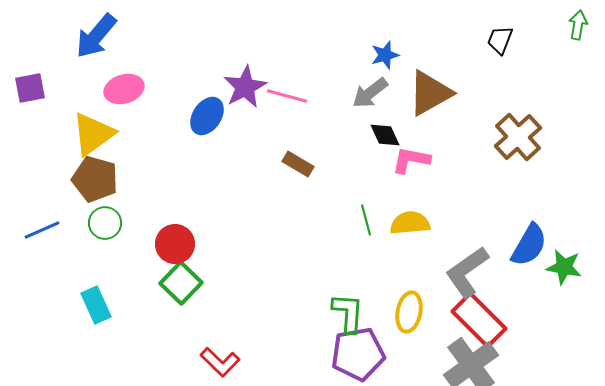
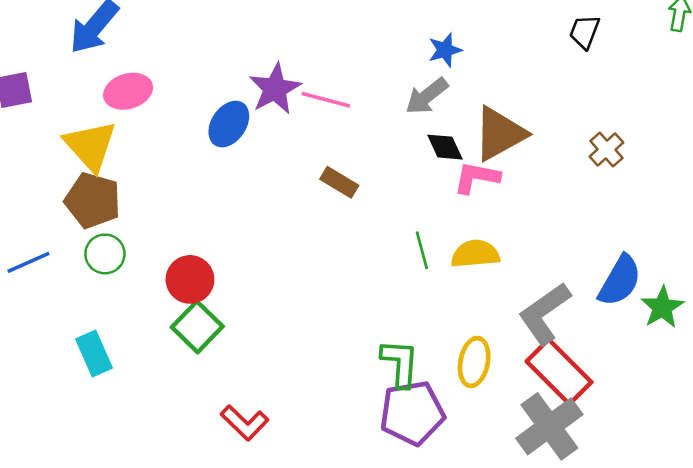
brown triangle: (430, 93) -> (500, 134), moved
yellow triangle: (93, 134) -> (90, 146), turned -36
brown cross: (518, 137) -> (606, 150), size x0.6
green star: (564, 267) -> (662, 307), turned 30

